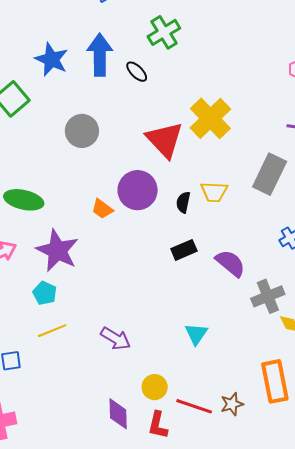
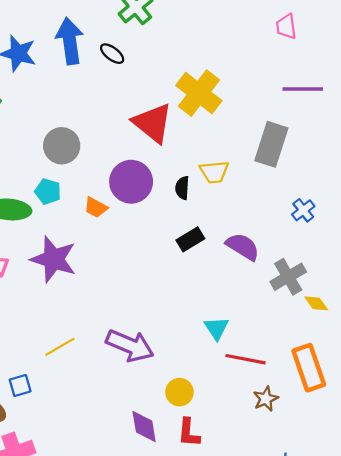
gray circle: (82, 131) -> (62, 146), moved
cyan pentagon: (45, 293) -> (48, 191), moved
purple arrow: (116, 339) -> (130, 346), size x1.4
red line: (194, 406) -> (245, 359), moved

